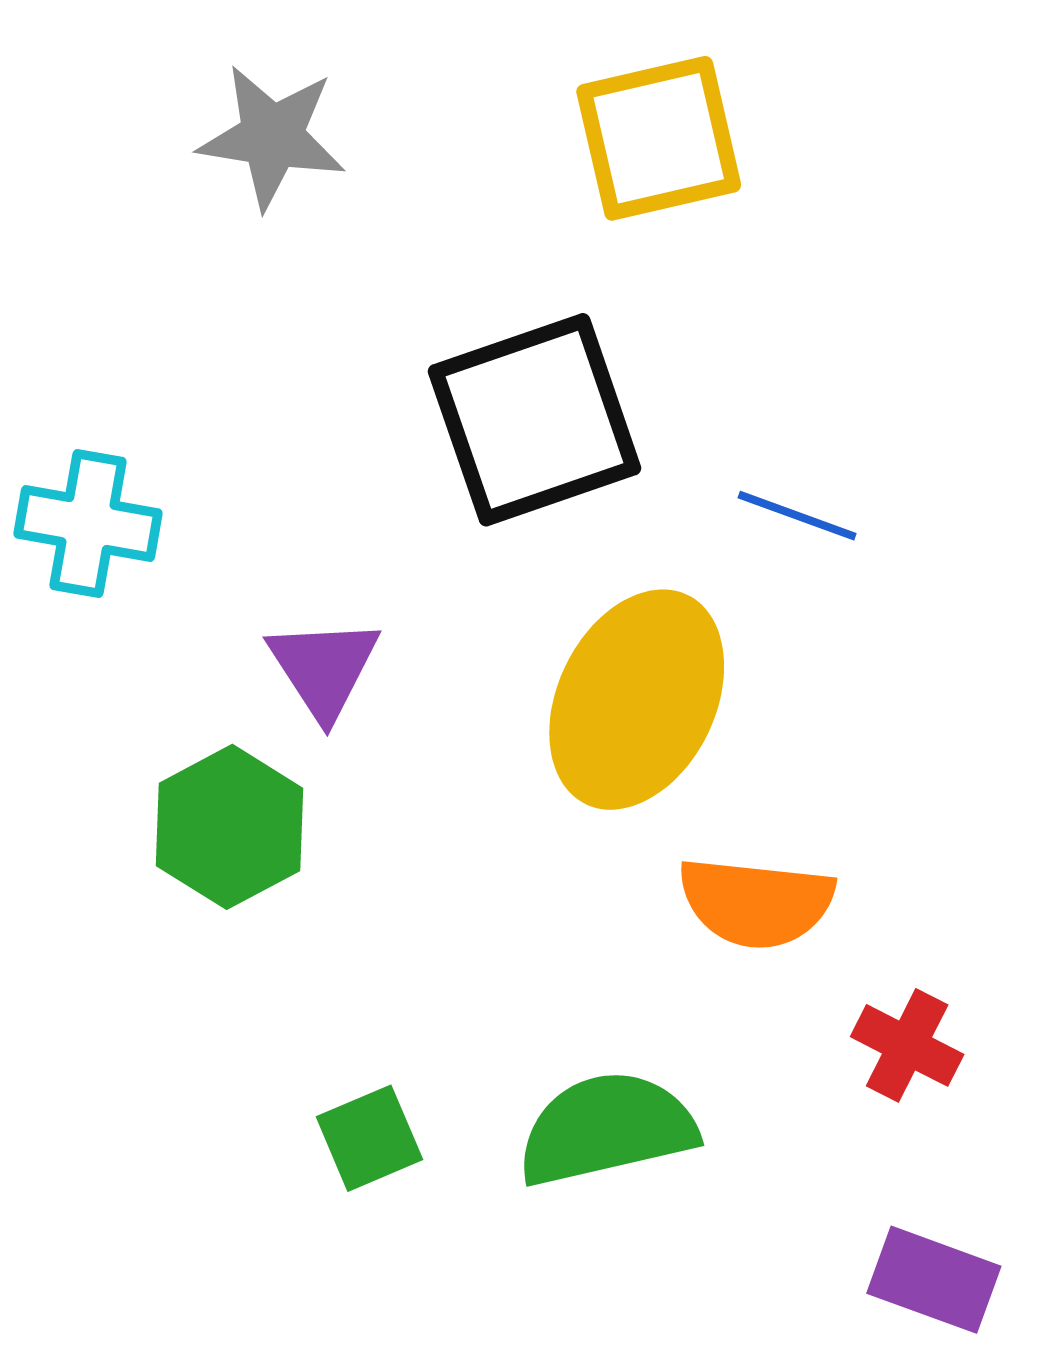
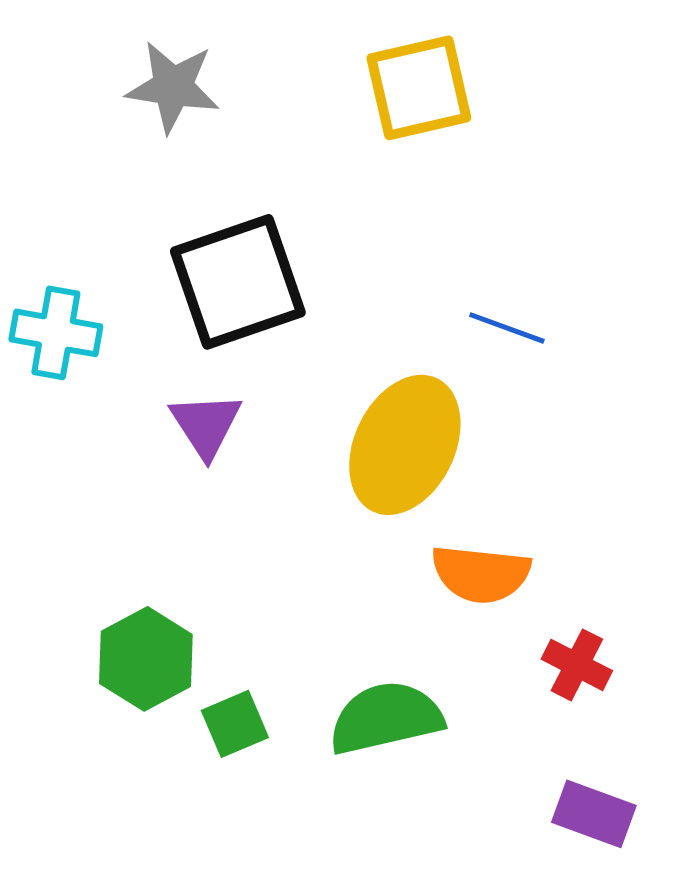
black square: (535, 420) -> (238, 282), moved
green hexagon: (230, 827) -> (146, 659), moved

